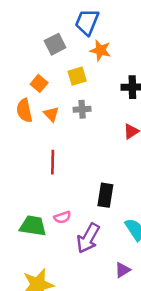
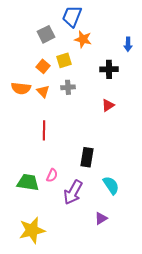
orange square: (39, 83) -> (43, 66), moved
orange semicircle: (24, 110) -> (21, 88), turned -72
pink semicircle: (62, 217) -> (52, 175), turned -48

